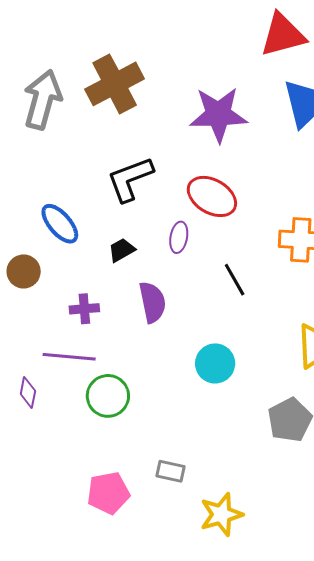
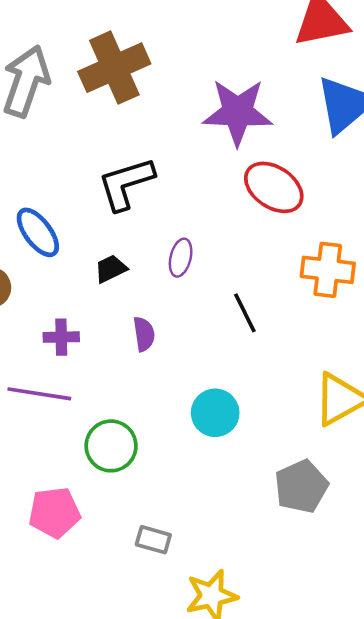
red ellipse: (212, 196) -> (274, 187), moved
purple semicircle: (152, 302) -> (144, 334), size x0.7
green circle: (108, 396) -> (111, 446), moved
pink pentagon: (108, 493) -> (54, 513), moved

